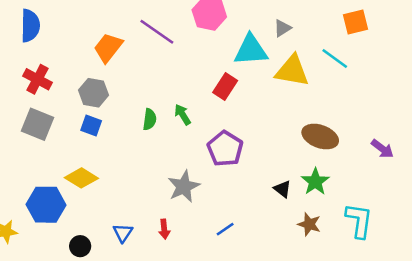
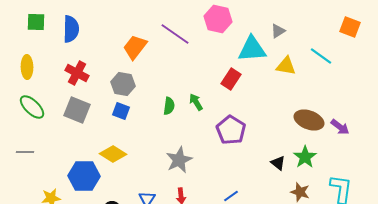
orange square: (355, 22) -> (350, 27), moved, turned 35
yellow triangle: (292, 71) -> (286, 66), size x0.7
purple arrow: (382, 149) -> (340, 127), moved
gray star: (184, 186) -> (179, 160), moved

